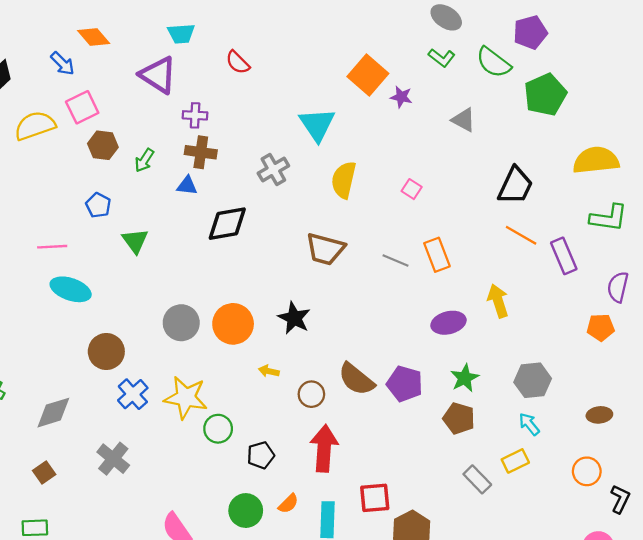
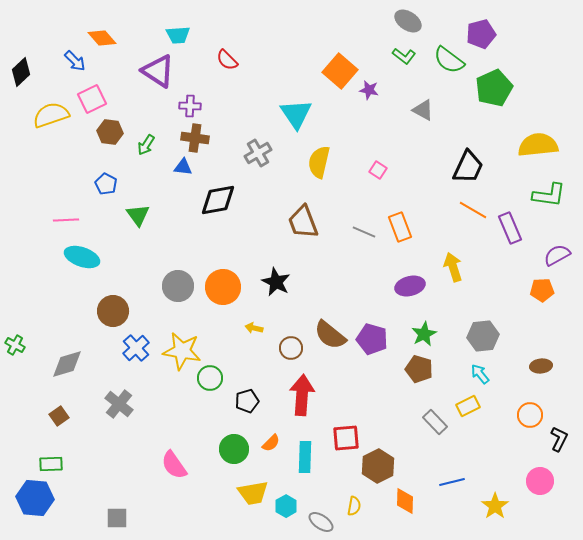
brown trapezoid: (325, 249) -> (303, 222), turned 54
purple semicircle: (618, 287) -> (557, 255), turned 48

